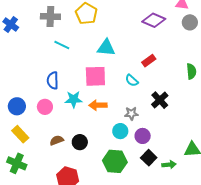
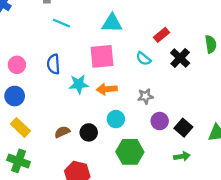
black cross: (160, 100) -> (180, 58), moved
pink circle: (45, 107) -> (17, 65), moved
cyan circle: (120, 131) -> (116, 119), moved
black square: (149, 158) -> (183, 128), moved
green arrow: (169, 165) -> (182, 156), moved

